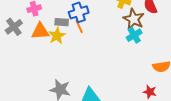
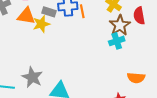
orange line: (79, 26) -> (82, 11), moved

